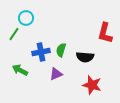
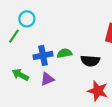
green semicircle: (61, 50) -> (64, 53), turned 64
purple triangle: (56, 74) -> (47, 79), moved

